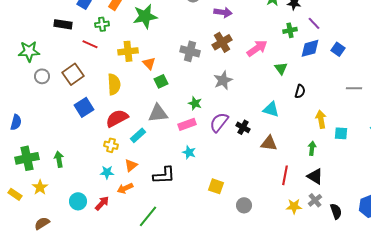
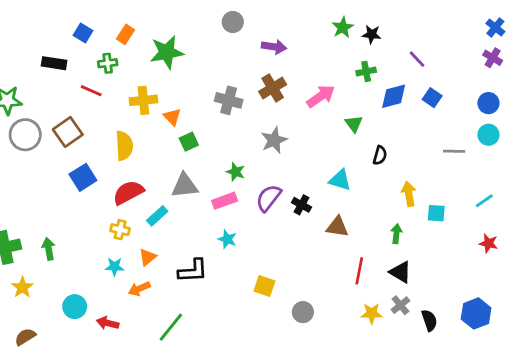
purple line: (314, 23) -> (417, 59), moved
gray circle: (42, 76) -> (25, 135), size x1.5
red arrow: (102, 203) -> (108, 323), moved, turned -119

